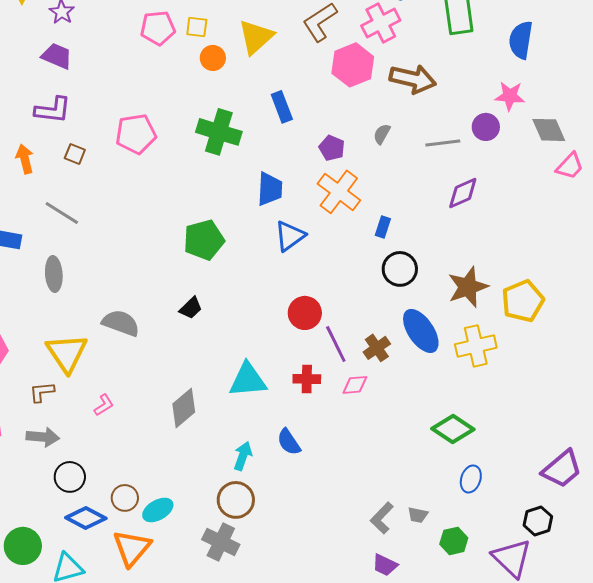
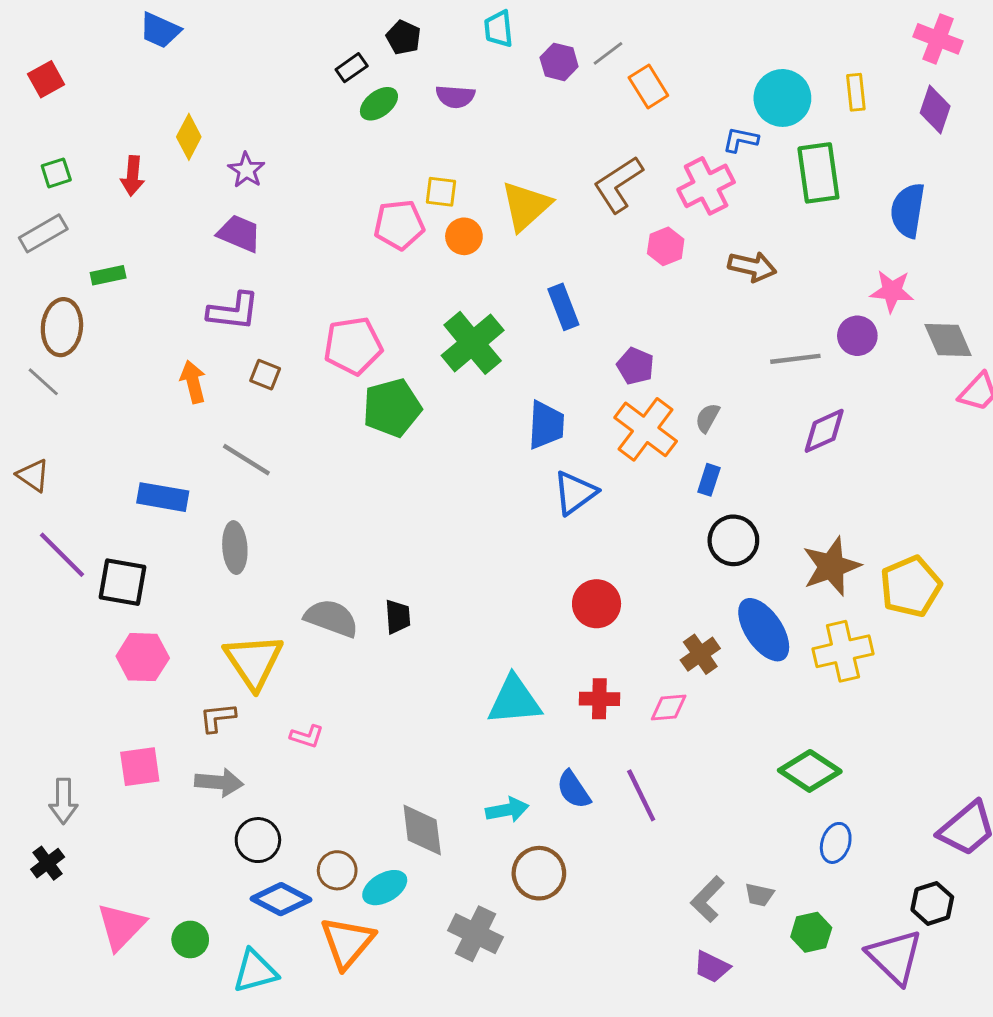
pink pentagon: (158, 28) -> (399, 225), moved
pink hexagon: (353, 65) -> (666, 246), size x0.6
brown arrow: (413, 79) -> (752, 267), size x0.7
green cross: (219, 132) -> (473, 343), turned 33
gray semicircle: (382, 134) -> (707, 418), moved
green pentagon: (204, 240) -> (392, 408), moved
black trapezoid: (191, 308) -> (398, 617), moved, turned -50
purple line: (336, 344) -> (641, 795), moved
pink L-shape: (104, 405) -> (307, 736), turned 50
gray diamond: (184, 408) -> (422, 830), moved, turned -57
cyan arrow: (243, 456) -> (507, 810), turned 60
brown circle: (236, 500) -> (539, 873), moved
green circle: (23, 546) -> (190, 939), size x0.7

